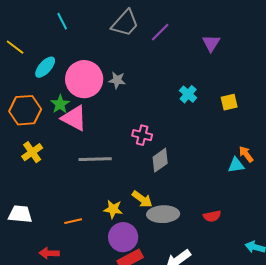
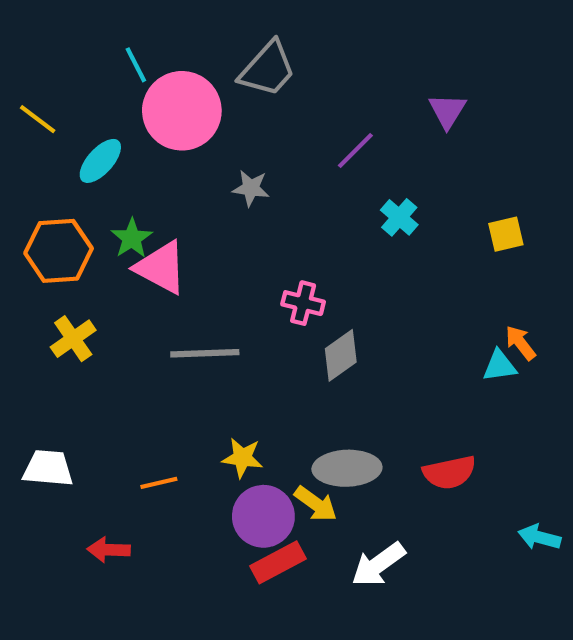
purple line: (160, 32) -> (355, 150), moved
pink circle: (84, 79) -> (182, 111), moved
yellow square: (229, 102) -> (506, 234), moved
yellow arrow: (142, 199) -> (316, 504), moved
red semicircle: (212, 216) -> (449, 472), size x1.4

